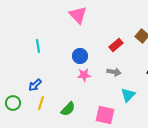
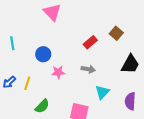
blue circle: (80, 56) -> (43, 54), moved
yellow line: (41, 103) -> (27, 83), moved

